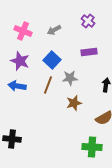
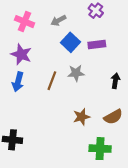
blue square: (52, 60) -> (71, 42), moved
blue arrow: (17, 86) -> (18, 82), turned -84
brown star: (74, 103) -> (81, 117), moved

